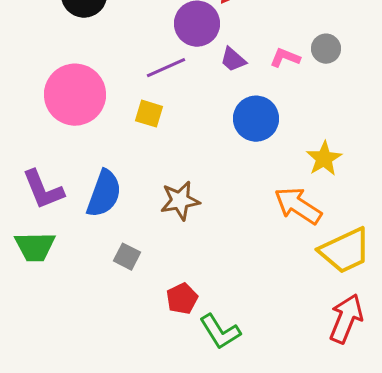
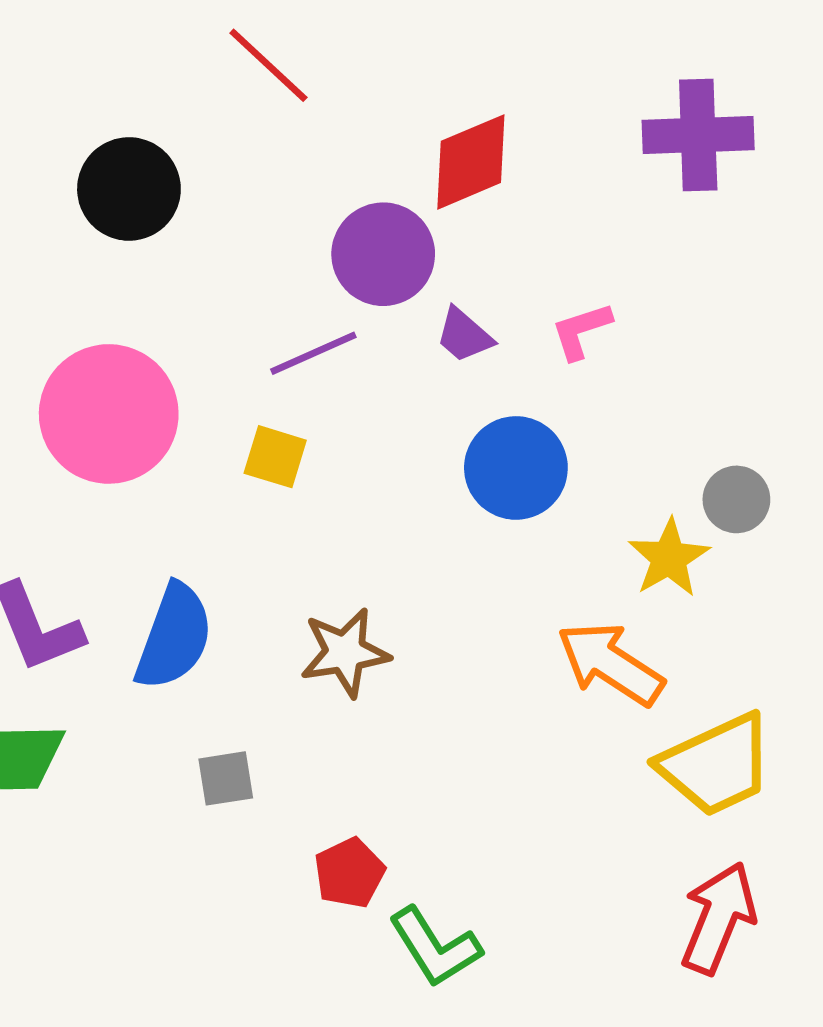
gray circle: (326, 49) -> (736, 499), moved
pink L-shape: (285, 58) -> (581, 331), turned -40
gray square: (127, 257) -> (226, 778), turned -36

